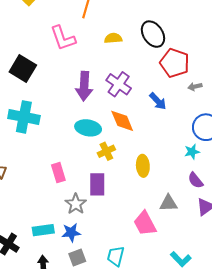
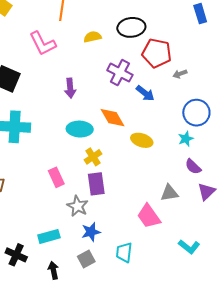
black ellipse: (153, 34) -> (131, 27), turned -56
purple cross: (119, 84) -> (120, 73), moved
purple arrow: (84, 86) -> (70, 88), size x0.7
yellow cross: (106, 151) -> (93, 157), moved
yellow ellipse: (143, 166) -> (142, 140), moved, turned -60
blue star: (71, 233) -> (91, 232), moved

